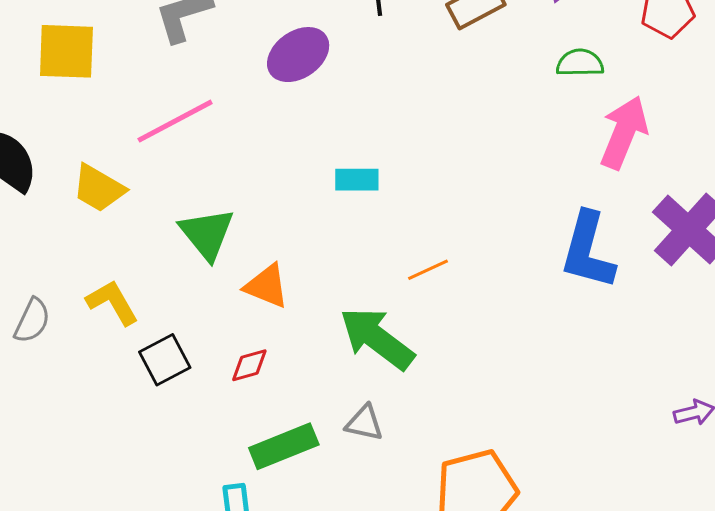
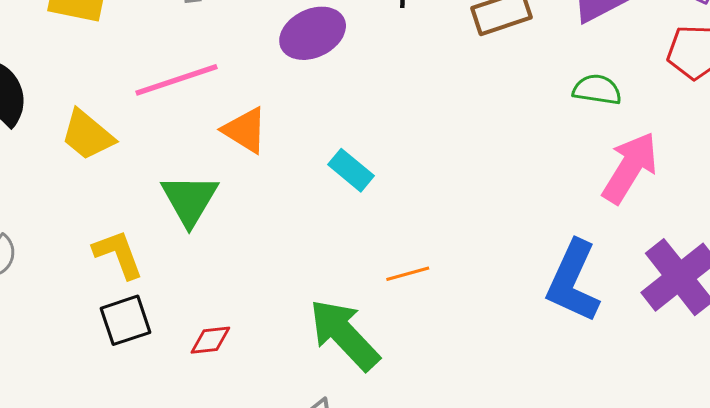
cyan rectangle: (357, 180) -> (351, 170), turned 30
orange triangle: (267, 286) -> (245, 130), moved
yellow L-shape: (112, 302) -> (118, 254), moved

